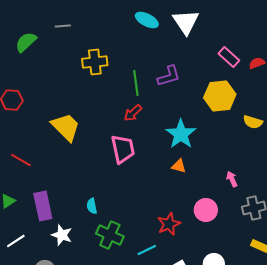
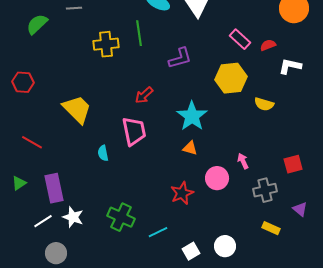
green line: (136, 83) -> (139, 33), moved
cyan semicircle: (92, 206) -> (103, 153), moved
pink circle: (206, 210) -> (217, 178), moved
red star: (169, 224) -> (182, 193), moved
white line: (16, 241) -> (43, 221), moved

